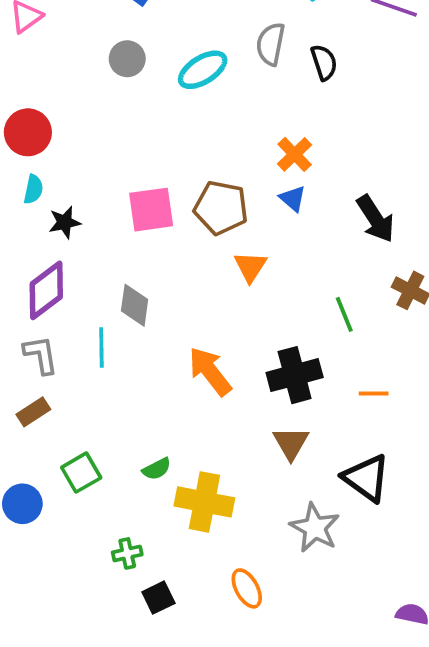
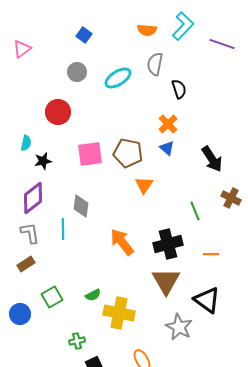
black semicircle: (324, 62) -> (179, 89), moved
red circle: (28, 132) -> (58, 112), moved
brown triangle: (291, 443) -> (166, 281), size x1.4

